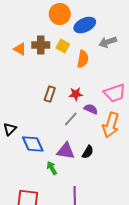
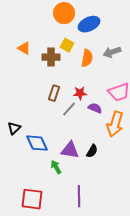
gray arrow: (108, 42) -> (112, 52), moved
brown cross: (41, 45) -> (51, 57), moved
gray line: (71, 119) -> (69, 109), moved

